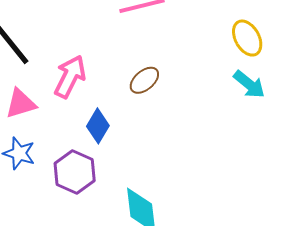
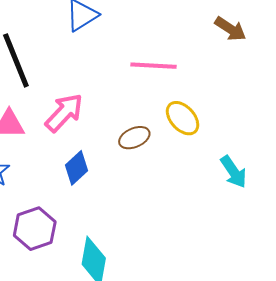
yellow ellipse: (247, 38) -> (183, 118), moved, turned -30
purple hexagon: (75, 172) -> (35, 229), moved

